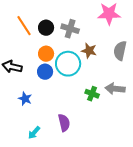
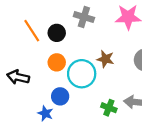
gray cross: (70, 29) -> (84, 17), moved
blue circle: (45, 72) -> (60, 96), moved
blue star: (25, 99) -> (45, 113), moved

